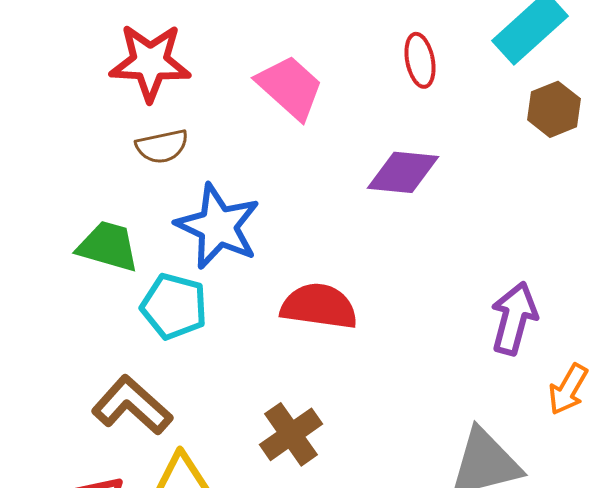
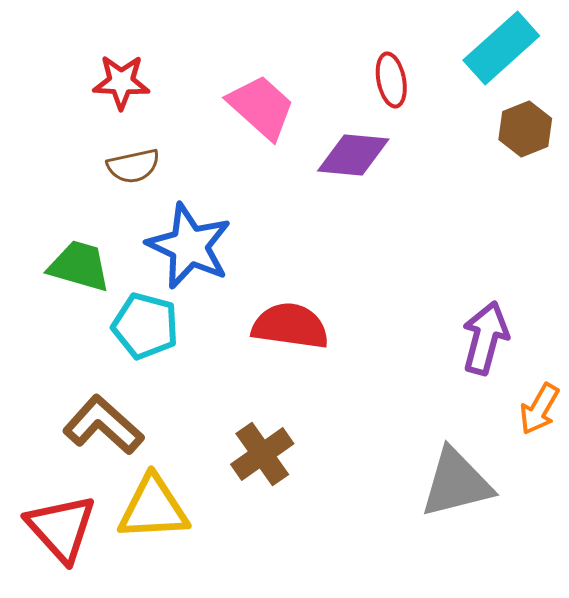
red star: (150, 62) -> (121, 82), size x0.7
purple diamond: (403, 172) -> (353, 155), moved

